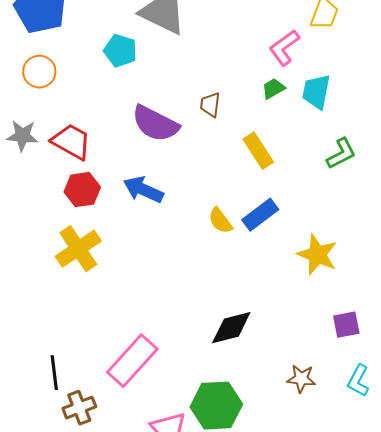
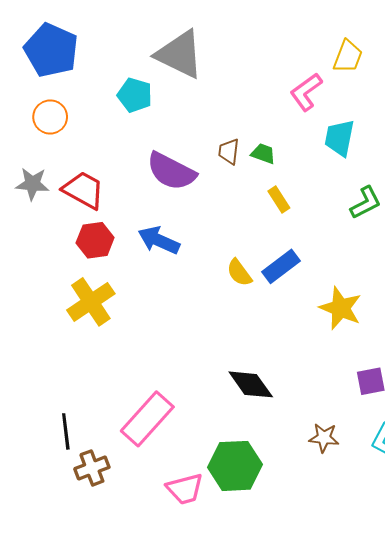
green trapezoid: (273, 89) -> (263, 154), moved, turned 50
yellow rectangle: (258, 151) -> (279, 200), size x0.7
black diamond: (231, 328) -> (251, 384), turned 69

